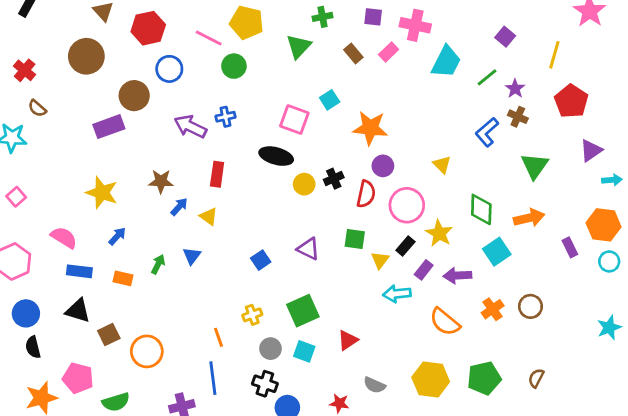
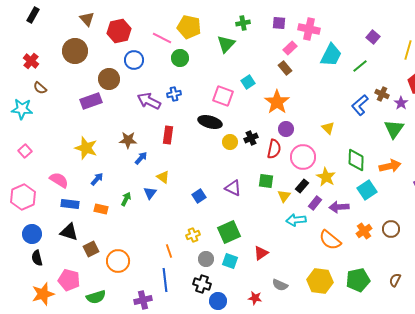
brown rectangle: (353, 53) -> (285, 68), moved
purple star: (515, 89) -> (401, 103), moved
orange star: (370, 128) -> (277, 102), turned 30
yellow triangle: (209, 216) -> (163, 177), moved

